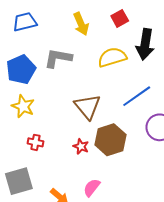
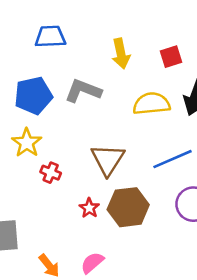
red cross: (35, 142) -> (51, 173), moved

